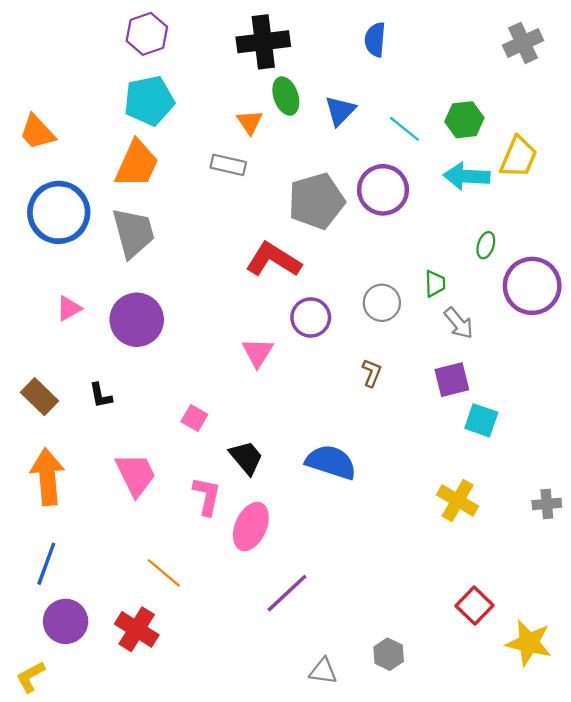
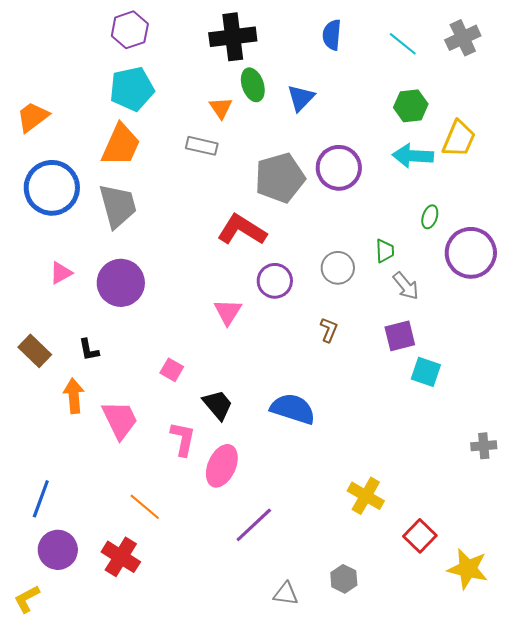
cyan line: (404, 129) -> (403, 44), moved
orange trapezoid: (37, 132) -> (33, 117), turned 96
orange arrow: (47, 477) -> (74, 396), moved, size x0.7
yellow cross: (458, 501) -> (366, 496), moved

